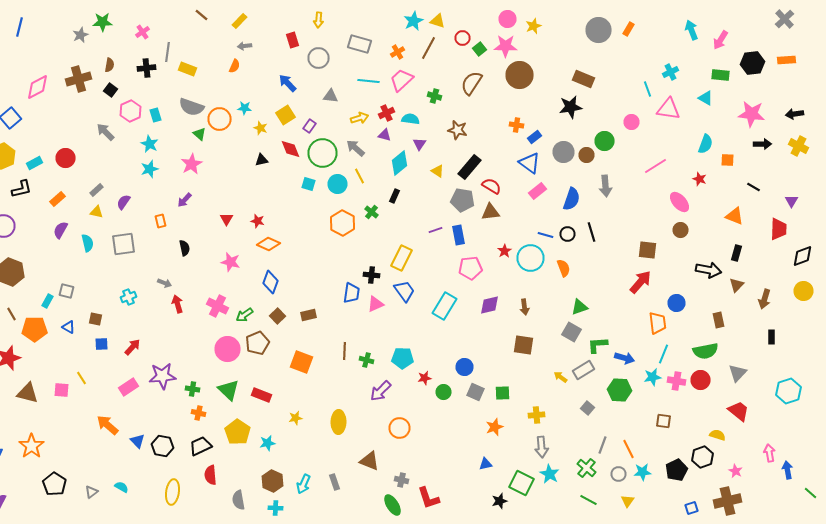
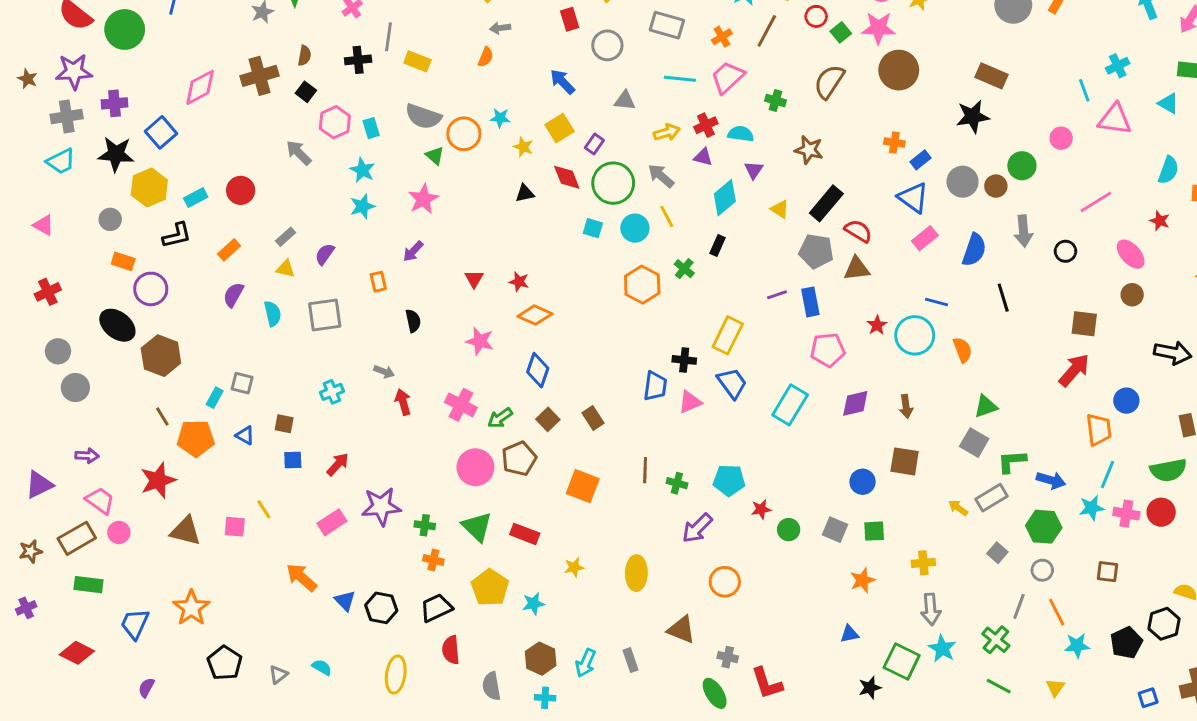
black circle: (568, 234) -> (1065, 251), moved
brown rectangle: (308, 315) -> (593, 418), turned 70
blue circle: (464, 367) -> (863, 482), moved
gray circle: (618, 474) -> (1042, 570), moved

